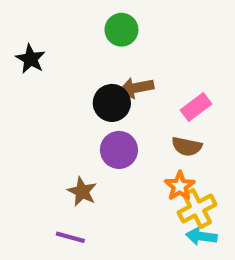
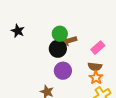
green circle: (121, 30) -> (60, 34), moved
orange star: (180, 186) -> (96, 78), moved

